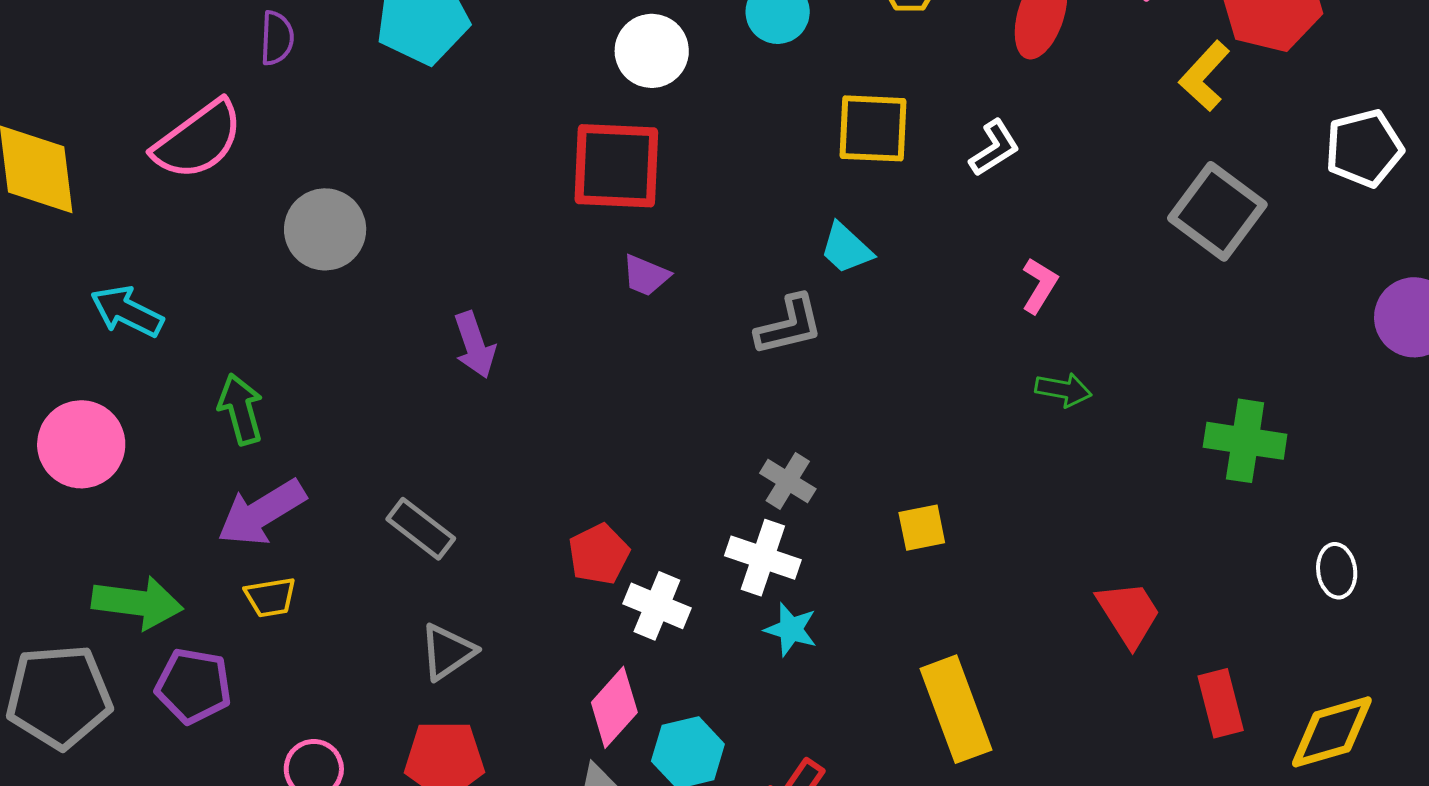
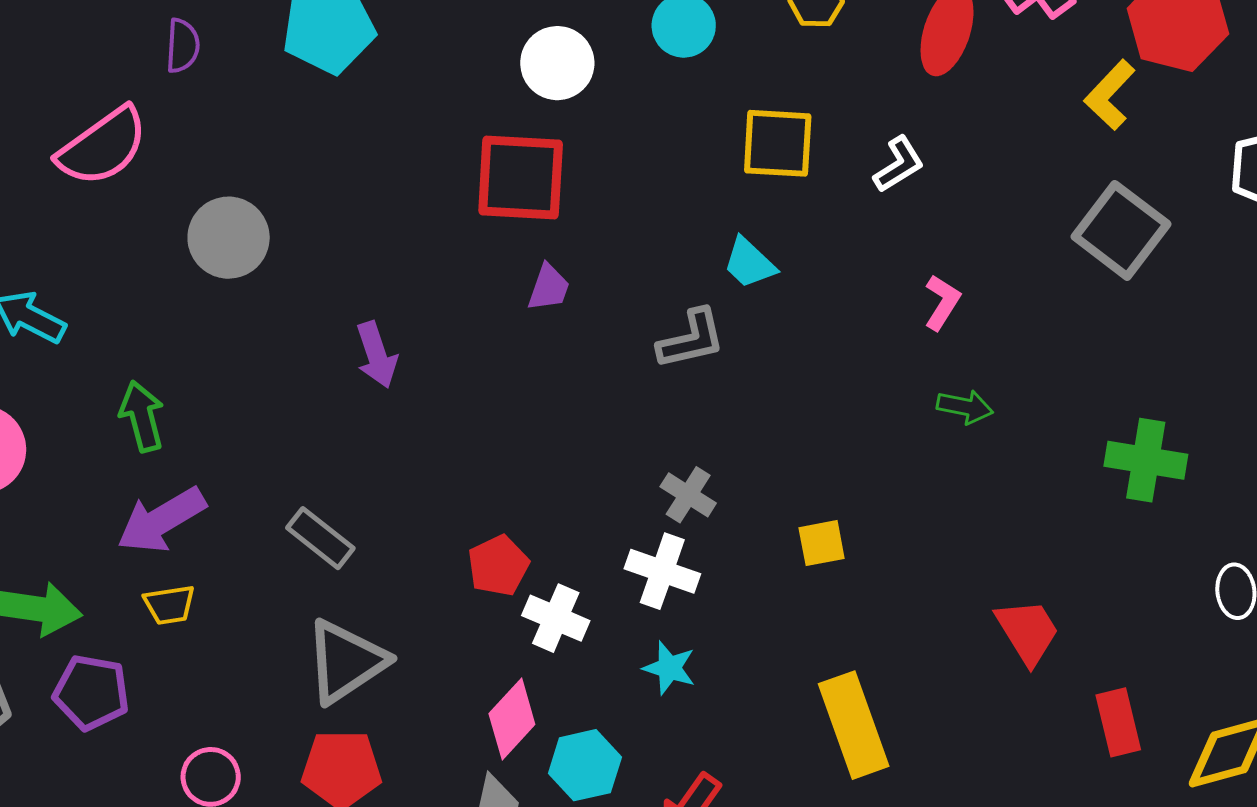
purple trapezoid: (646, 275) -> (549, 288), turned -94
cyan star: (791, 629) -> (669, 668), moved
gray triangle: (447, 652) -> (346, 661), size x1.5

